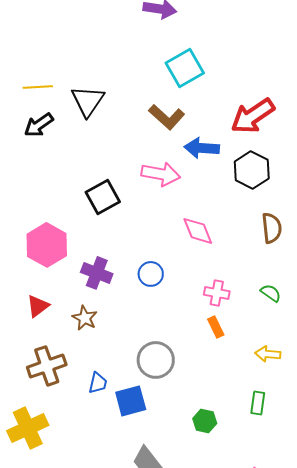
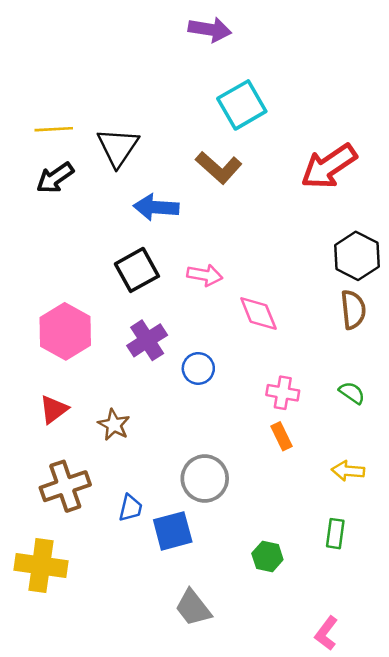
blue arrow: (202, 148) -> (156, 207), moved
black hexagon: (252, 170) -> (357, 256), moved
pink arrow: (161, 174) -> (205, 275), moved, size x0.7
purple cross: (97, 273) -> (147, 340), moved, turned 36
yellow cross: (28, 428) -> (41, 565), turned 33

